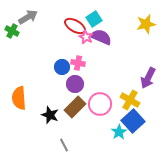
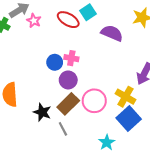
pink star: (86, 37) -> (34, 21), moved
purple semicircle: (101, 37) -> (112, 33), moved
cyan star: (119, 132) -> (107, 142), moved
gray line: (64, 145) -> (63, 129), moved

